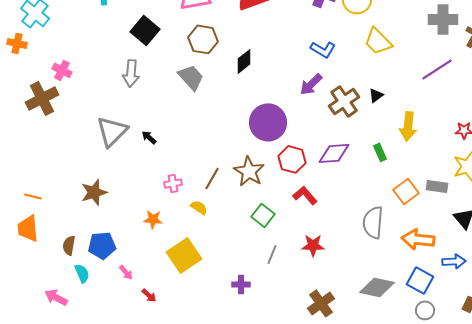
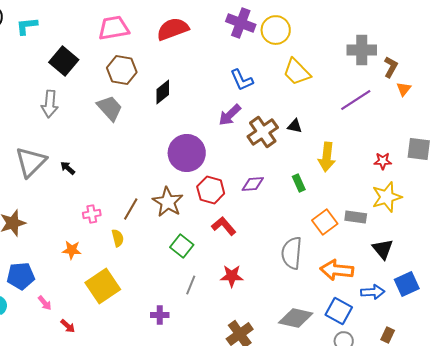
blue L-shape: (323, 49) -> (242, 80), turned 35
black triangle: (376, 95) -> (295, 126), turned 49
purple diamond: (334, 153) -> (253, 184), size x0.7
yellow semicircle: (199, 207) -> (118, 238), turned 42

